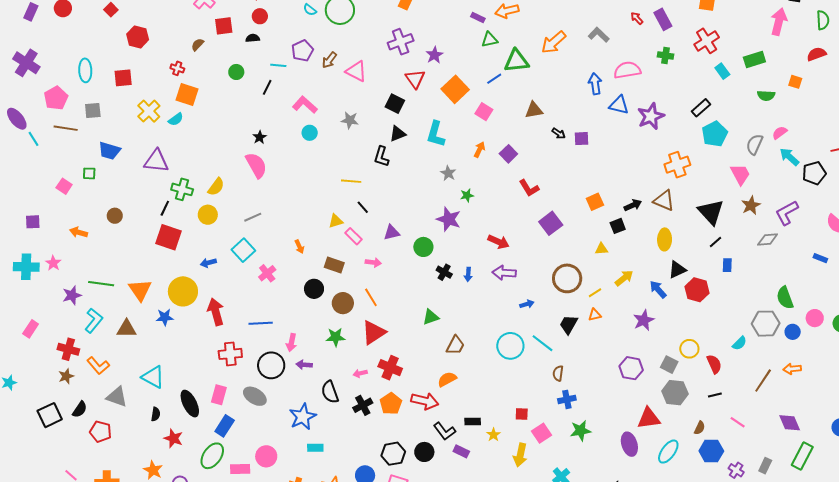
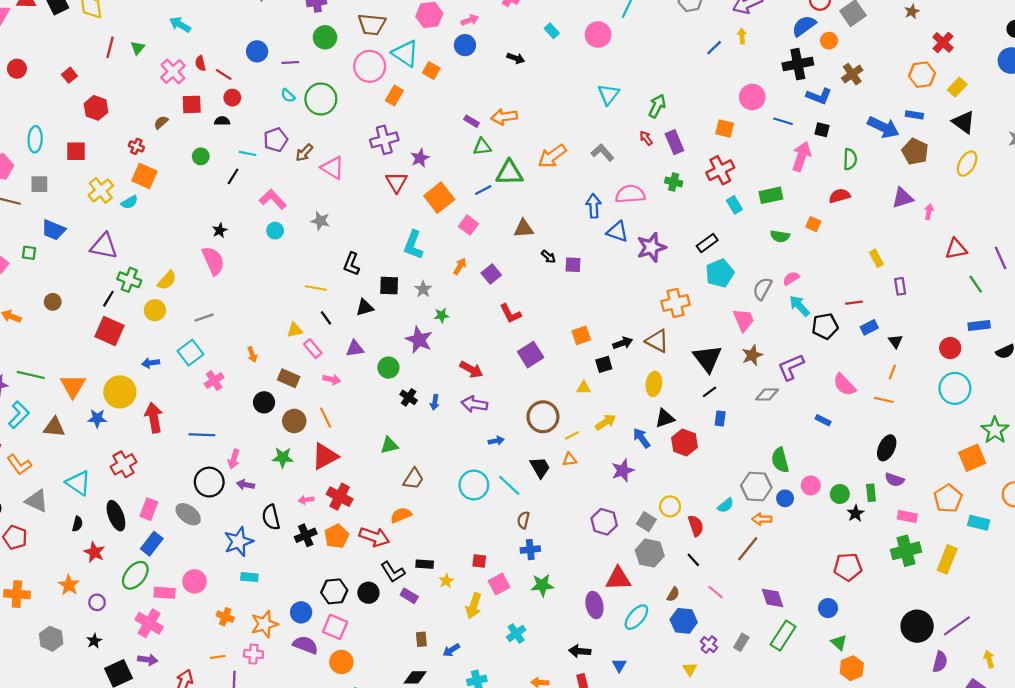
black square: (395, 104) -> (389, 286), moved, turned -30
black triangle: (398, 134) -> (365, 307), moved
black trapezoid: (569, 324) -> (540, 467), turned 115
red cross: (230, 354) -> (123, 464), moved, turned -30
orange arrow: (792, 369) -> (762, 519), moved
black line: (715, 395) -> (693, 560), turned 56

